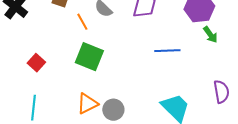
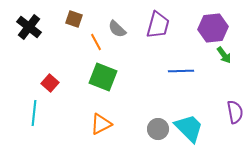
cyan line: (33, 108) -> (34, 113), moved
gray circle: (113, 110) -> (158, 129), moved

